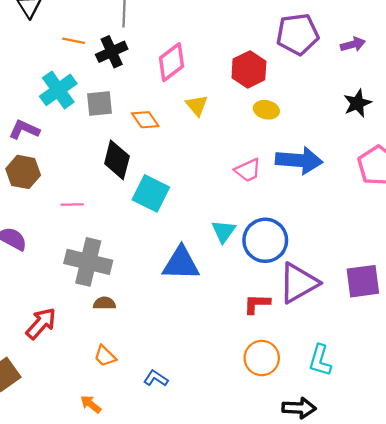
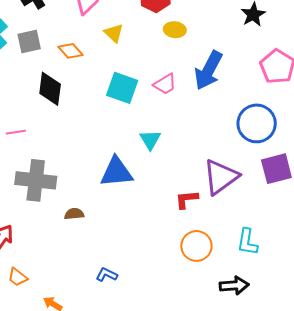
blue arrow: (299, 160) -> (208, 70), turned 120
cyan square: (151, 193) -> (122, 88), moved
blue circle: (265, 240) -> (257, 123), moved
brown semicircle: (104, 303) -> (74, 214), moved
orange trapezoid: (105, 356) -> (18, 277), moved

